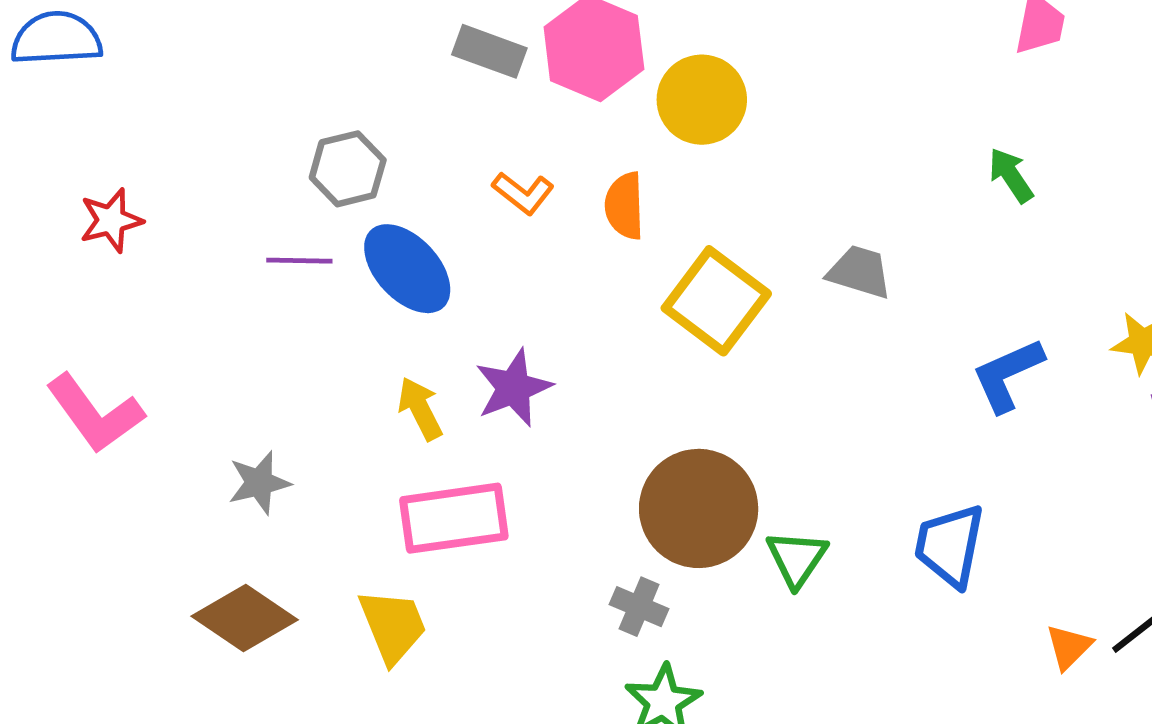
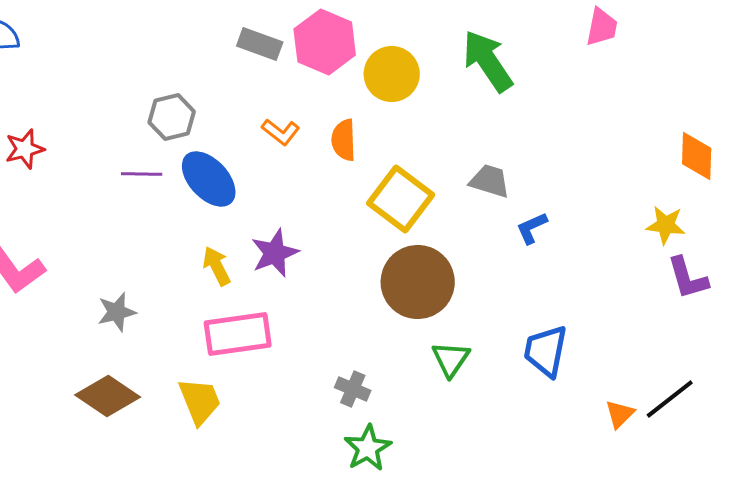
green arrow: (1011, 175) -> (488, 61), moved, size x1.8
blue L-shape: (1008, 375) -> (532, 228), moved, size x0.7
brown circle: (699, 508) -> (418, 282), moved

